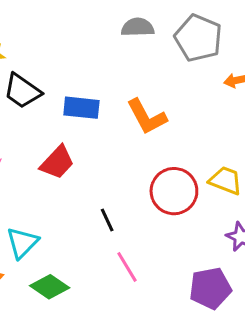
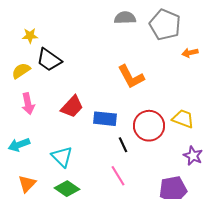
blue rectangle: (81, 108) -> (105, 119), moved
black line: (107, 220) -> (123, 145), moved
cyan triangle: (22, 243) -> (62, 157), moved, turned -30

